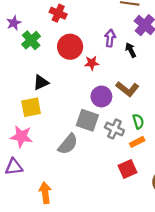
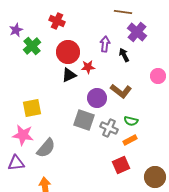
black triangle: (41, 82) -> (69, 75), moved
green semicircle: (138, 121) -> (131, 121), turned 120
gray semicircle: (68, 144) -> (46, 148), moved

